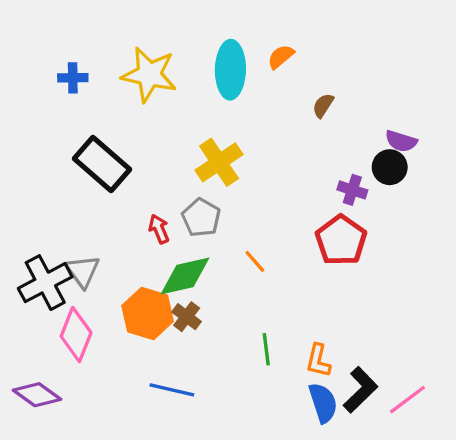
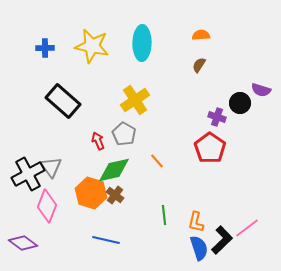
orange semicircle: (281, 57) -> (201, 35), moved, turned 36
purple semicircle: (401, 141) -> (261, 90), moved
pink line: (408, 400) -> (247, 228), moved

